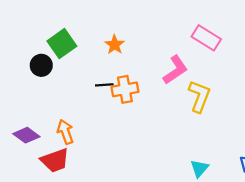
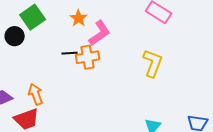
pink L-shape: (175, 70) -> (100, 33), moved

